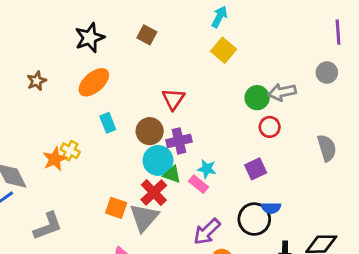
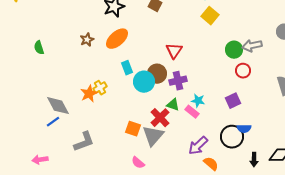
brown star: (37, 81) -> (87, 40), moved
yellow cross: (70, 151) -> (100, 88), turned 32
cyan circle: (158, 160) -> (144, 82), moved

